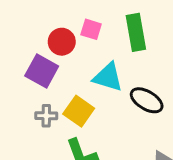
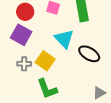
red circle: (62, 42) -> (25, 12), moved
cyan triangle: (108, 77) -> (64, 39), turned 30

